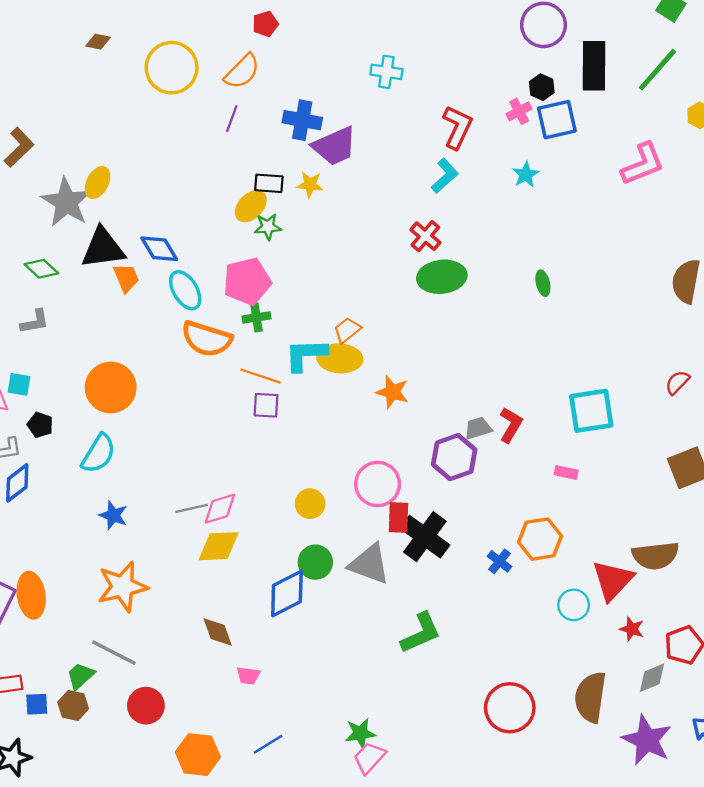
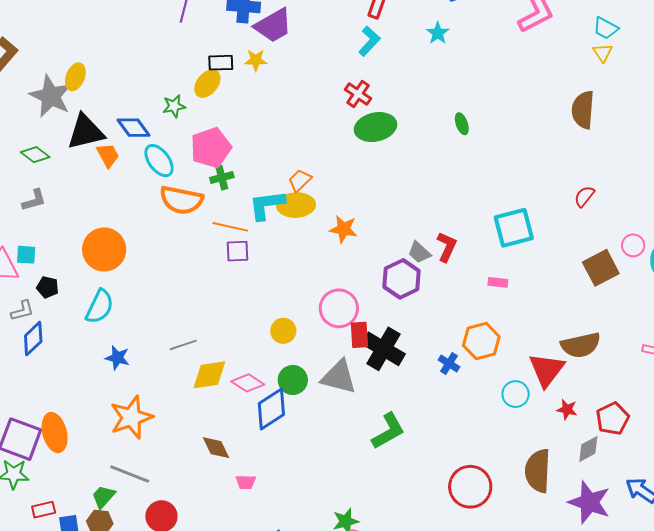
green star: (268, 227) -> (174, 106), moved
gray trapezoid: (478, 428) -> (419, 252), turned -115
pink diamond: (220, 509) -> (248, 383), moved, turned 56

